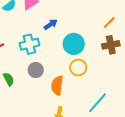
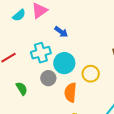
blue arrow: (51, 24) -> (61, 32), turned 72
cyan circle: (74, 44) -> (64, 63), moved

